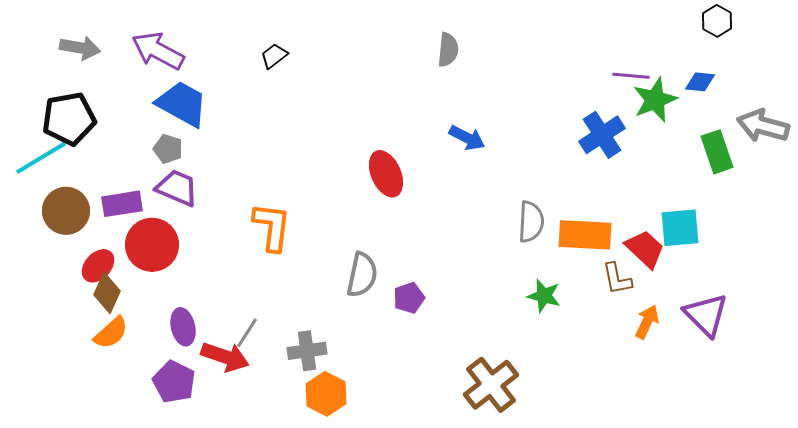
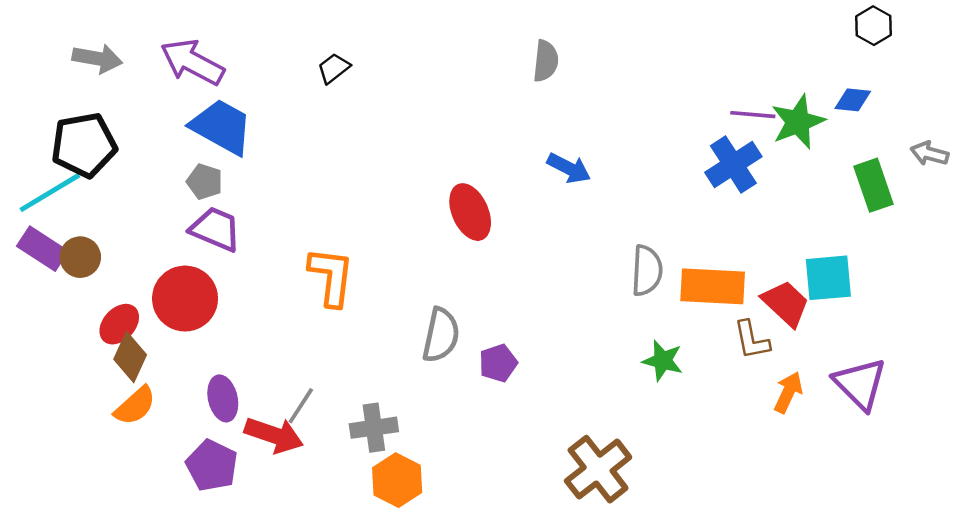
purple line: (631, 76) -> (753, 115), moved
gray arrow: (763, 126) -> (930, 154), size x0.6
purple rectangle: (122, 204) -> (42, 249), moved, turned 42
brown circle: (66, 211) -> (80, 257), size x0.7

